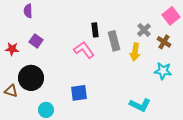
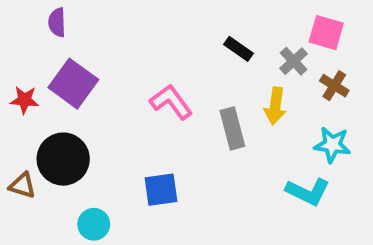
pink square: (171, 16) -> (326, 33), moved, turned -36
black rectangle: (95, 30) -> (238, 49), moved, turned -48
purple square: (36, 41) -> (73, 84), size x1.6
gray rectangle: (114, 41) -> (232, 128), moved
cyan L-shape: (140, 105) -> (308, 192), moved

